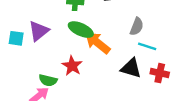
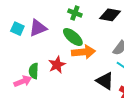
orange arrow: (98, 43) -> (84, 52), turned 120
green semicircle: (48, 80) -> (34, 71), turned 63

